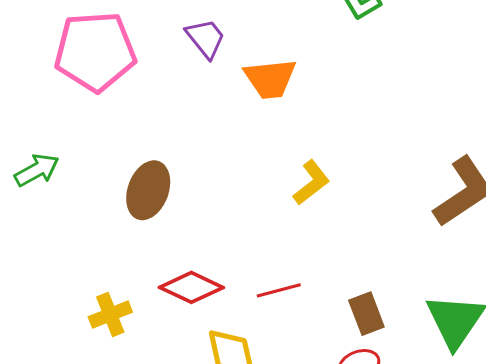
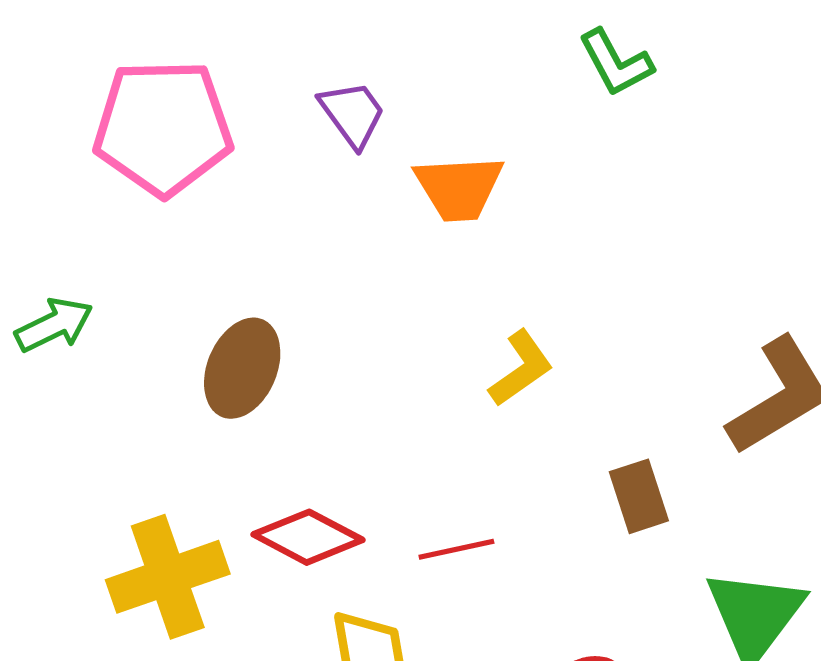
yellow cross: (110, 314) -> (168, 577), size x1.6
brown rectangle: (366, 314) -> (639, 496), moved

